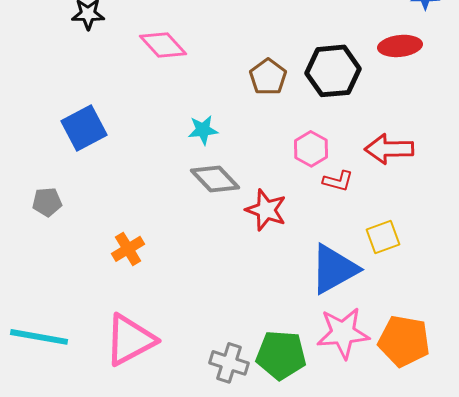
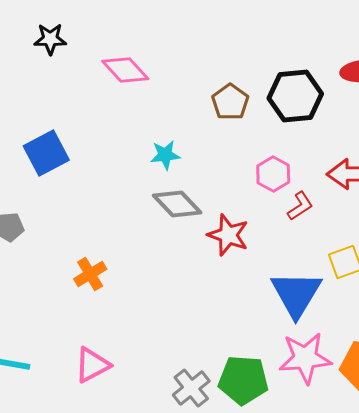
red L-shape: (338, 181) -> (300, 206), turned -48
blue triangle: (334, 269) -> (296, 294), turned -30
pink triangle: (130, 340) -> (92, 365), size x0.7
gray cross: (229, 363) -> (191, 388), turned 33

